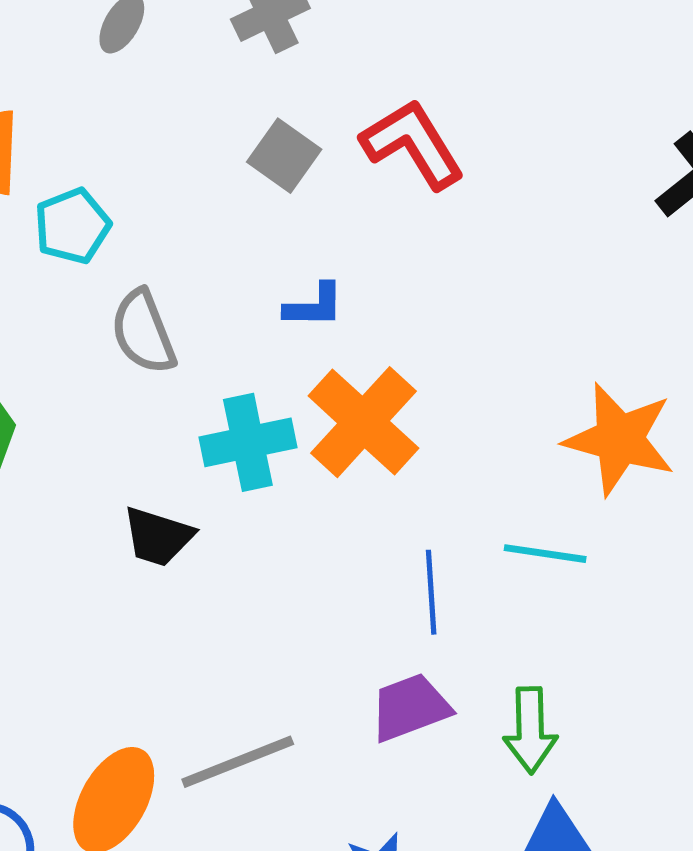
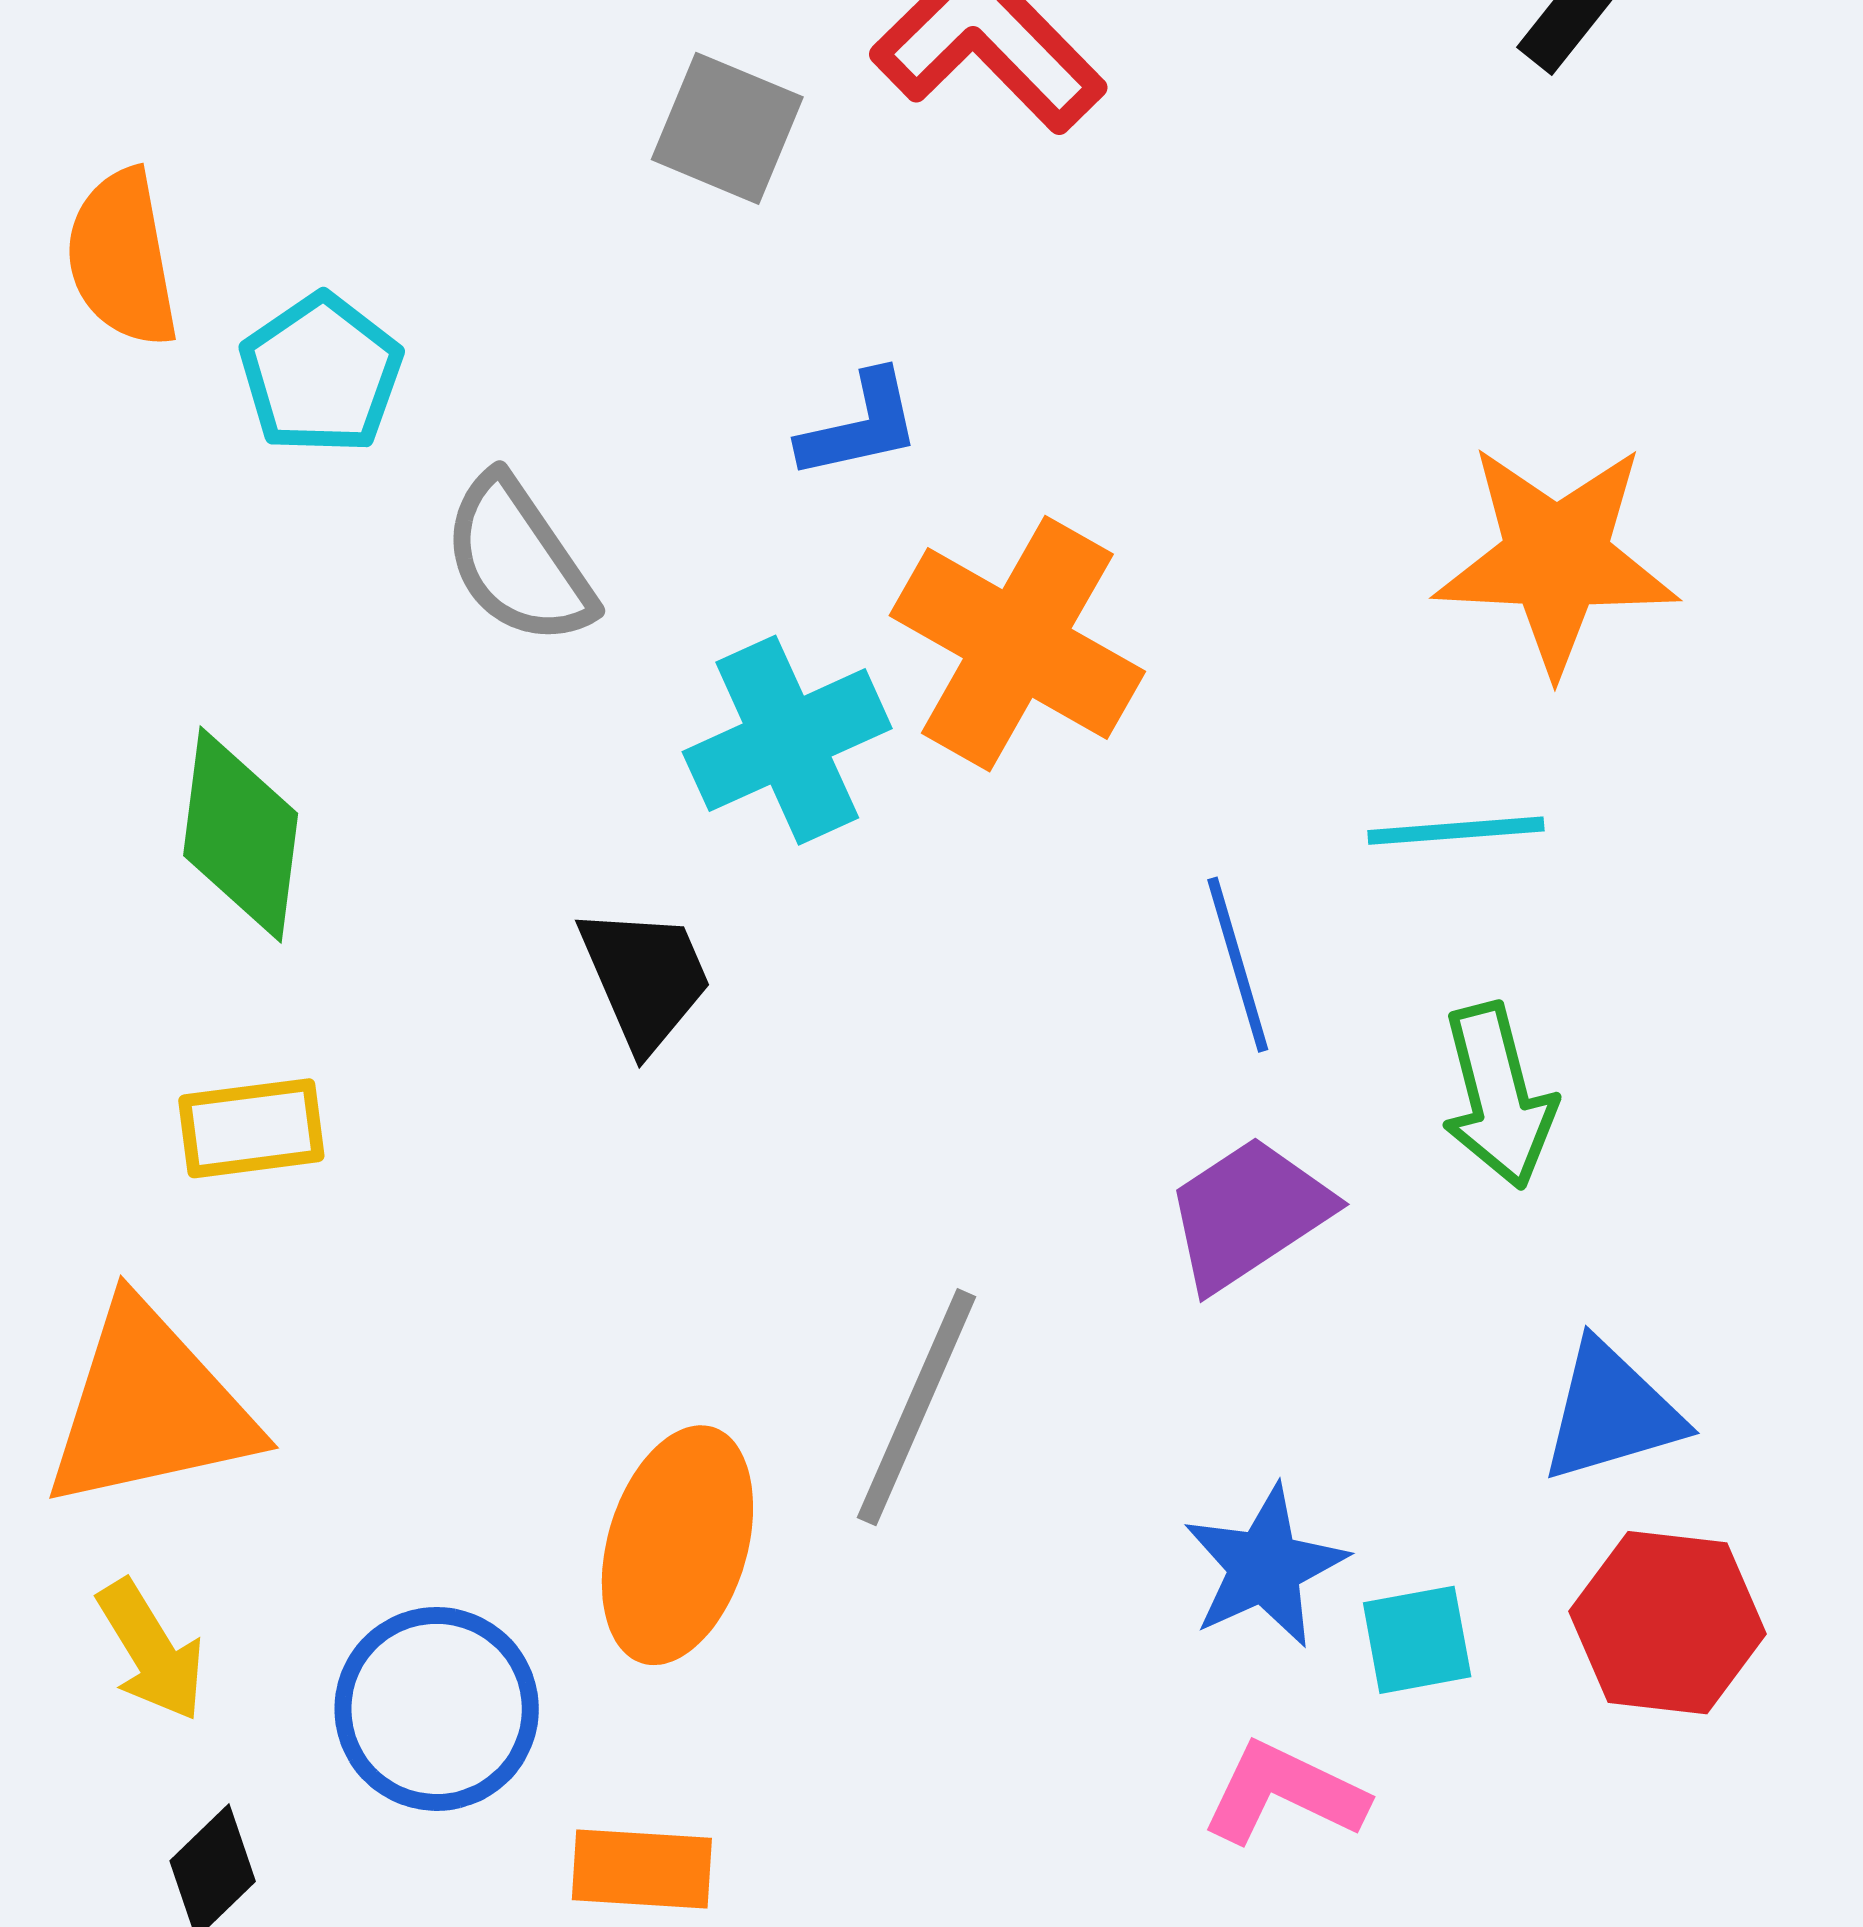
black trapezoid: (158, 537) -> (645, 978), turned -118
green arrow: (530, 730) -> (1498, 1096), moved
gray line: (238, 762) -> (917, 1407), turned -32

